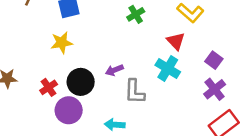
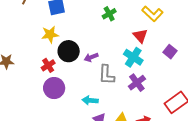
black circle: (81, 82) -> (69, 51), moved
red cross: (49, 87) -> (48, 65), moved
purple cross: (215, 89) -> (137, 83), moved

